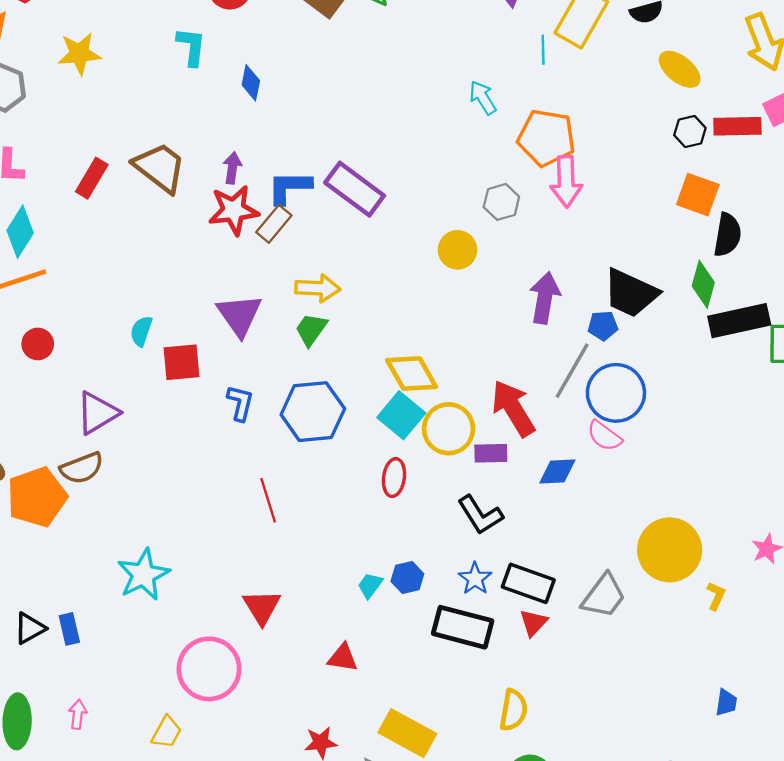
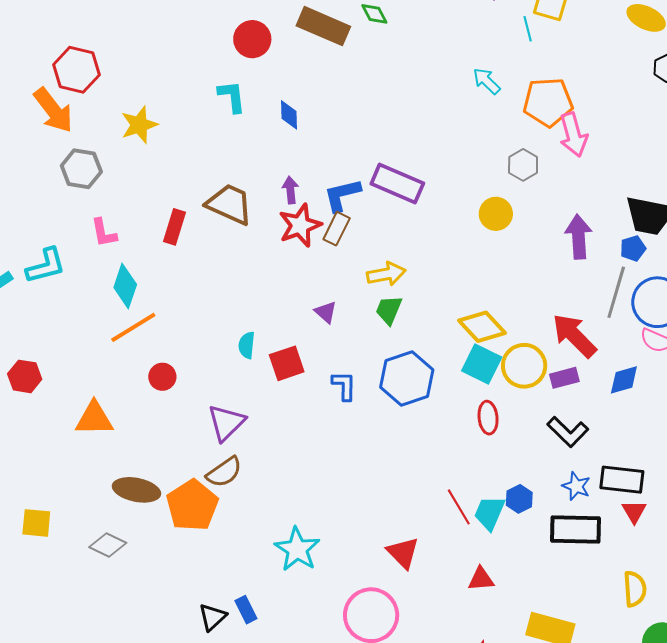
purple triangle: (239, 315) -> (326, 312), size x0.6
red line: (268, 500) -> (459, 507), moved
cyan trapezoid: (370, 585) -> (490, 513), size x1.5

